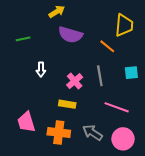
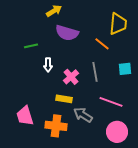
green line: (23, 39) -> (31, 46), moved
white arrow: (41, 69) -> (48, 65), moved
gray arrow: (92, 133) -> (83, 115), moved

